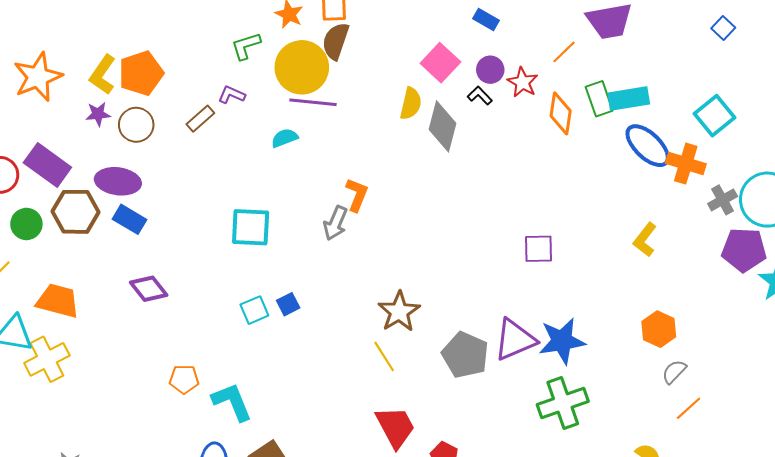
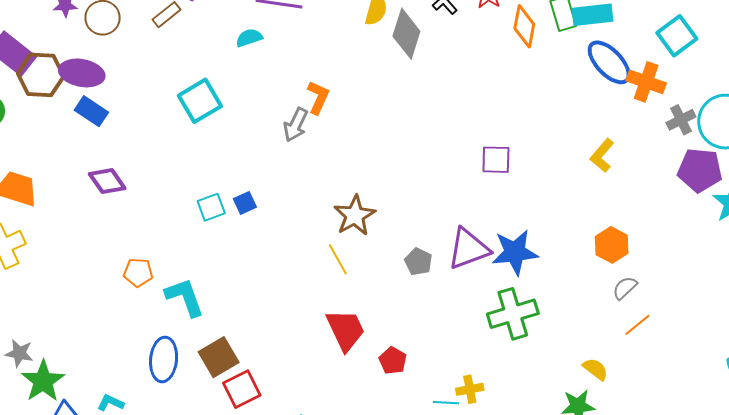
brown hexagon: (76, 212) -> (41, 75), moved
cyan square: (251, 227) -> (200, 101), moved, turned -36
gray pentagon: (465, 355) -> (418, 262), size x0.6

